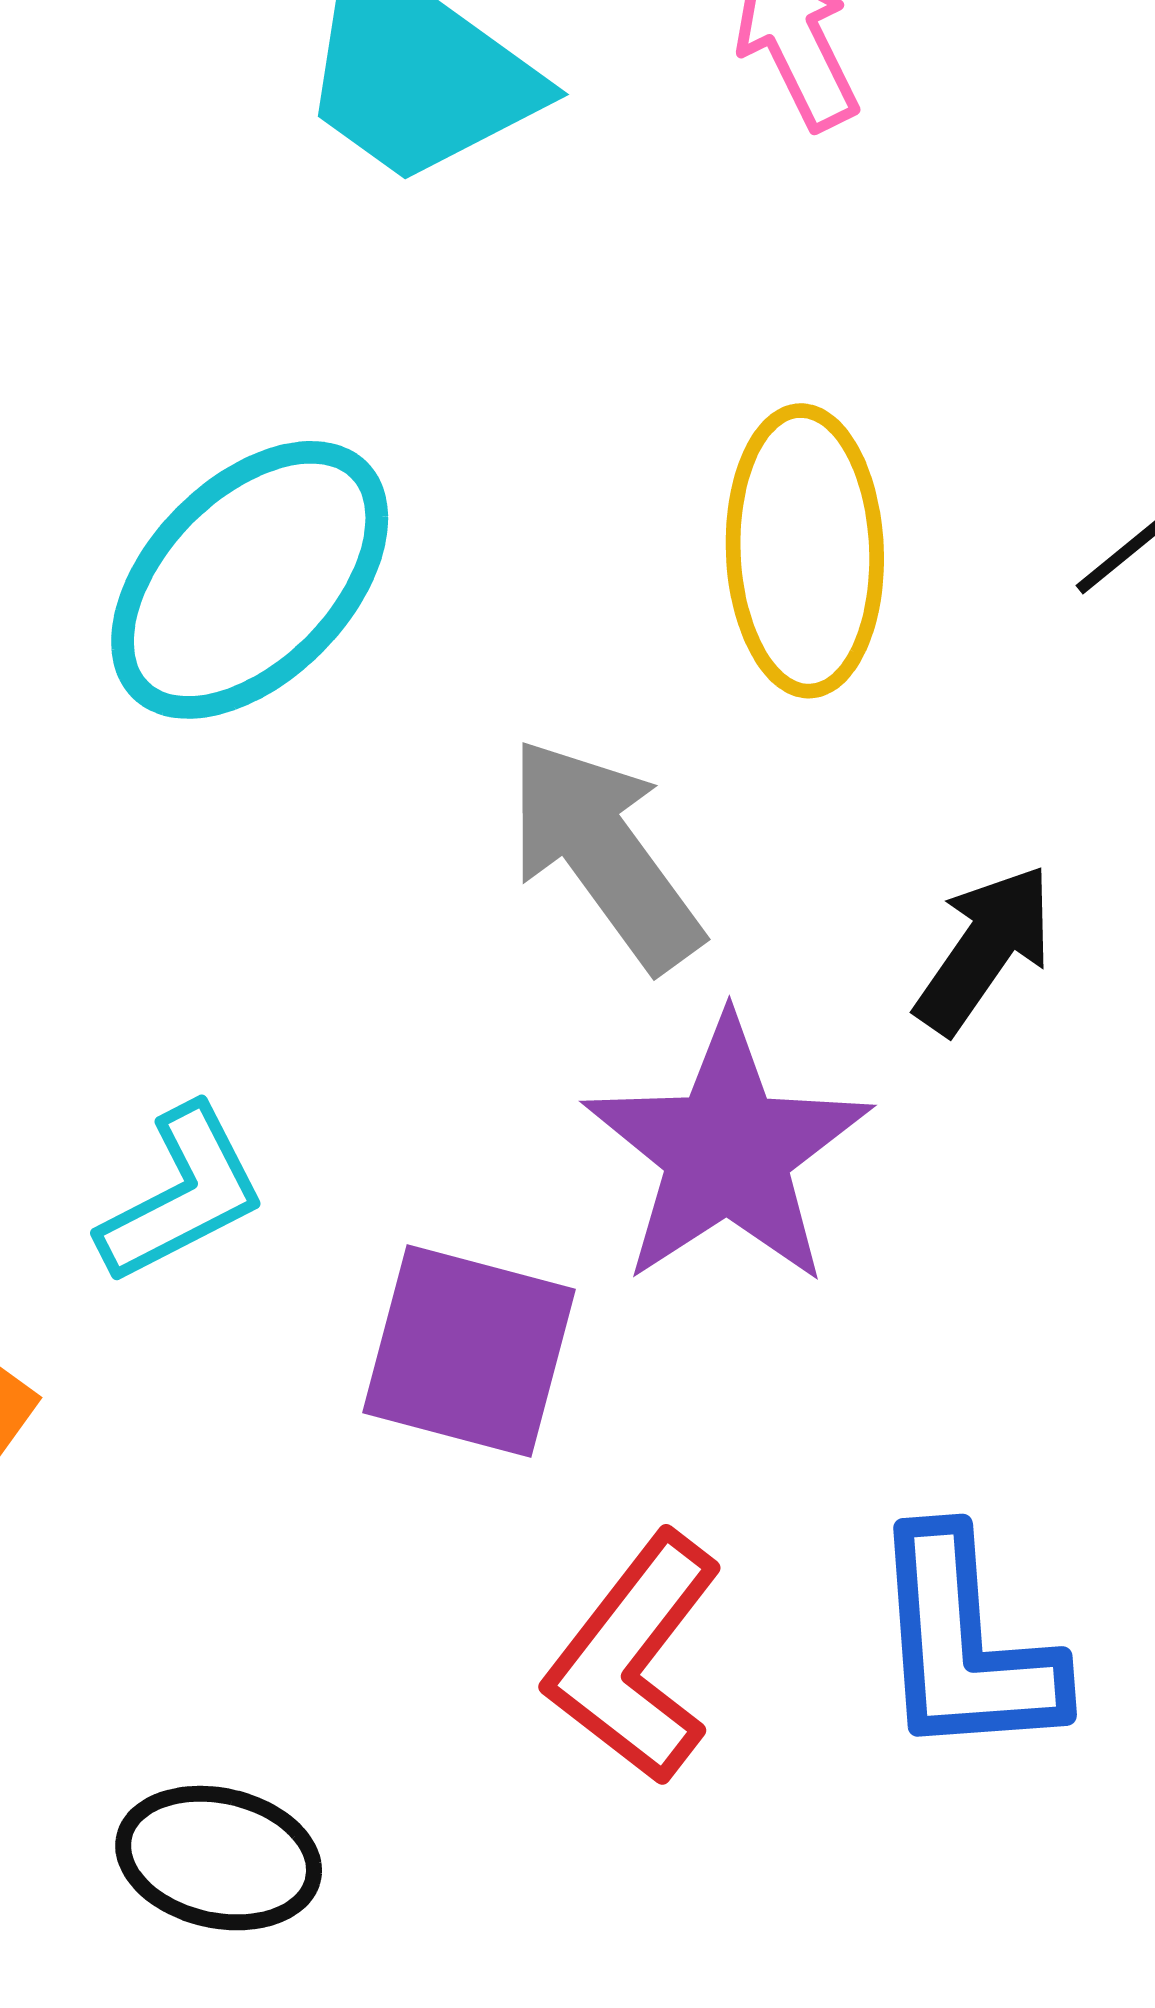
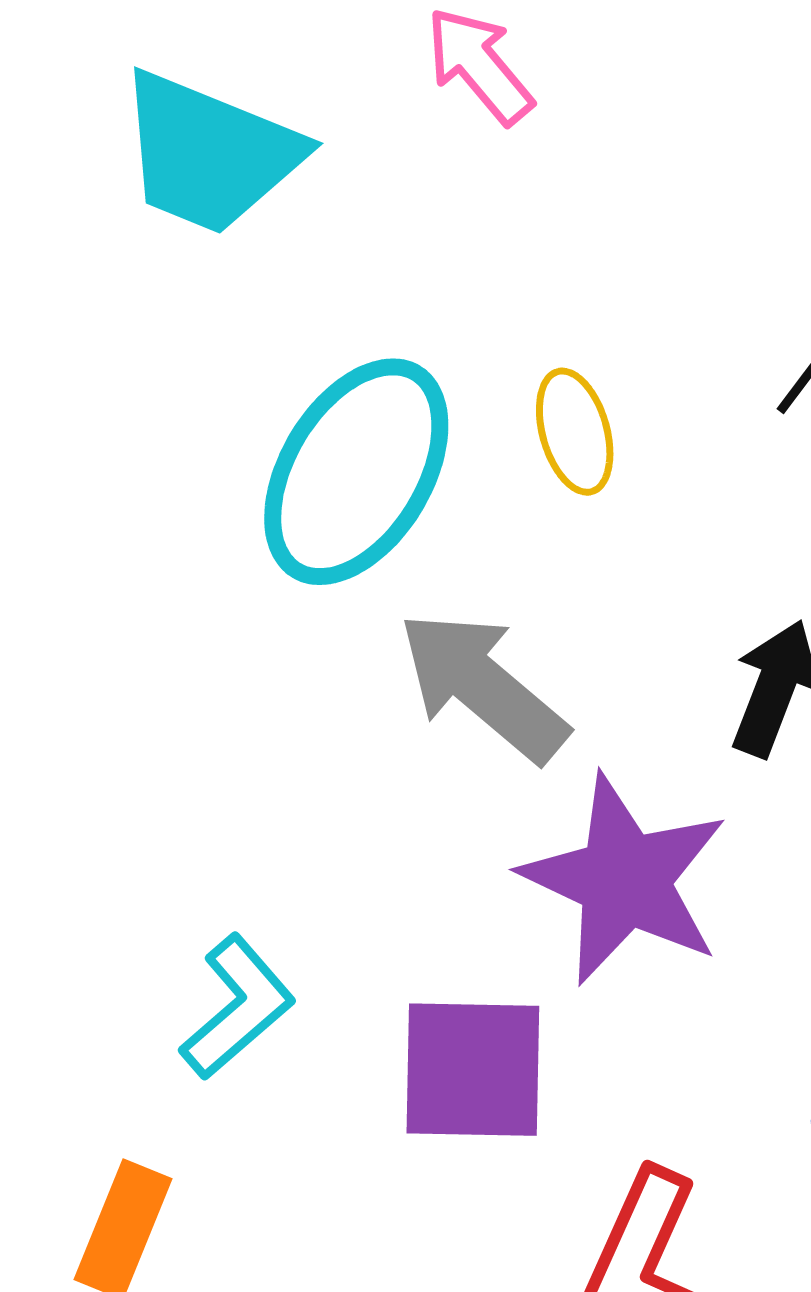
yellow ellipse: (805, 551) -> (575, 432), size x0.6
cyan ellipse: (250, 580) -> (356, 472), moved

